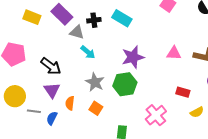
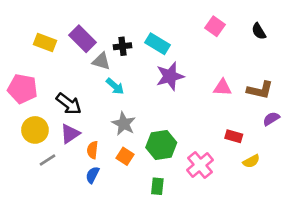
purple star: (133, 57) -> (170, 76), moved
green hexagon: (125, 84) -> (161, 145), moved
purple triangle: (52, 90) -> (70, 134), turned 30
yellow circle: (15, 96) -> (35, 130), moved
gray line: (34, 111) -> (47, 160), turned -40
blue semicircle: (52, 118) -> (92, 175), moved

